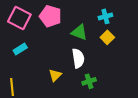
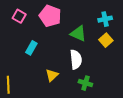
pink square: (19, 18) -> (19, 16), size x0.6
cyan rectangle: (20, 49) -> (31, 48), moved, turned -32
green cross: (89, 81) -> (85, 83), turned 32

